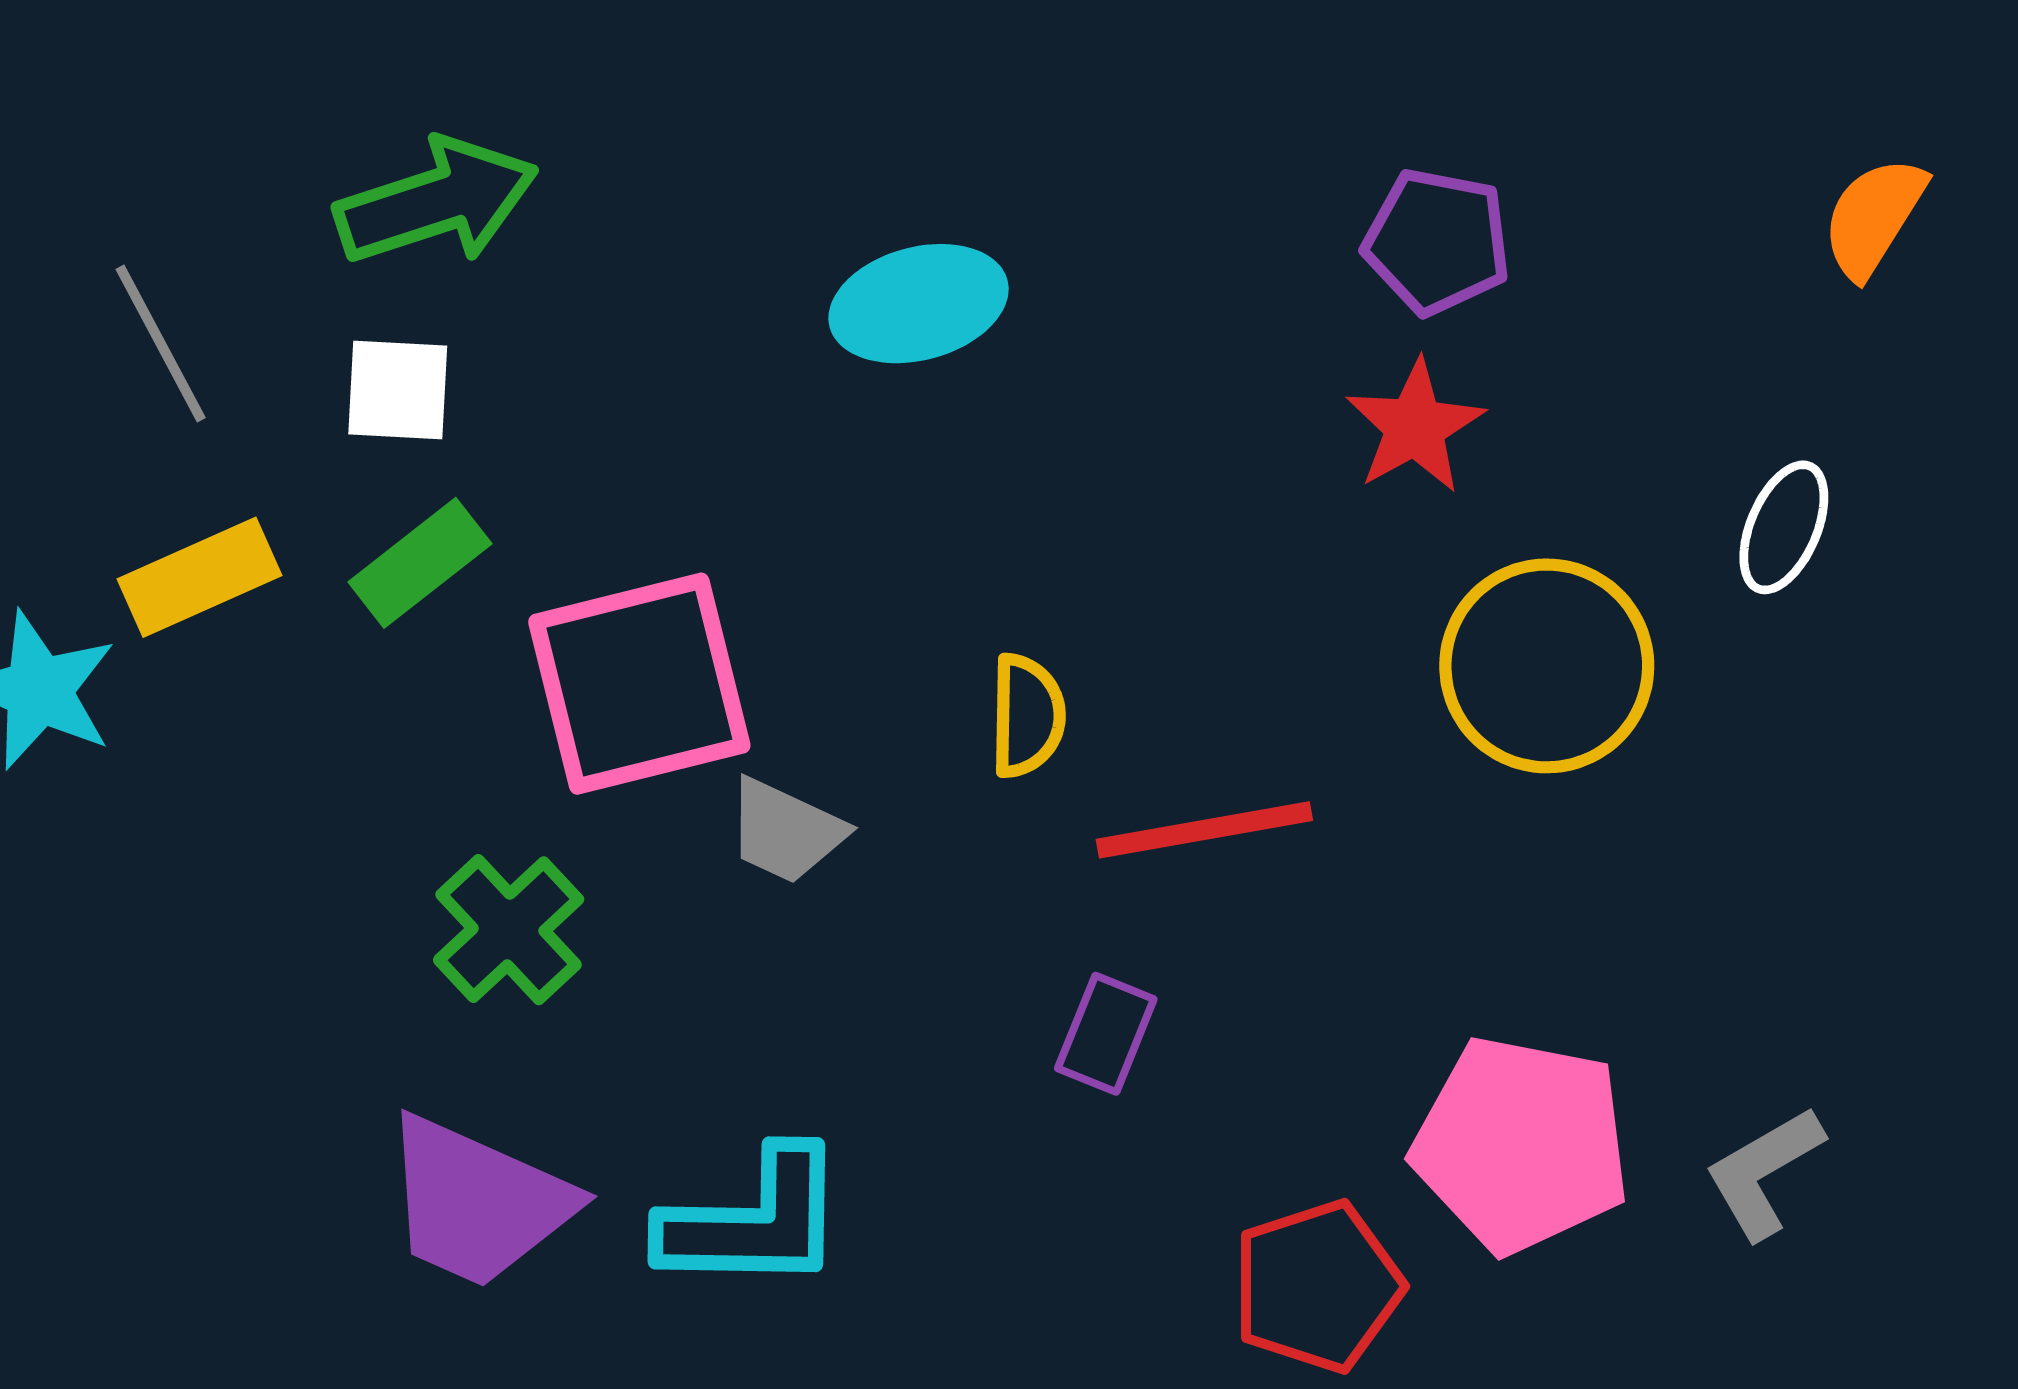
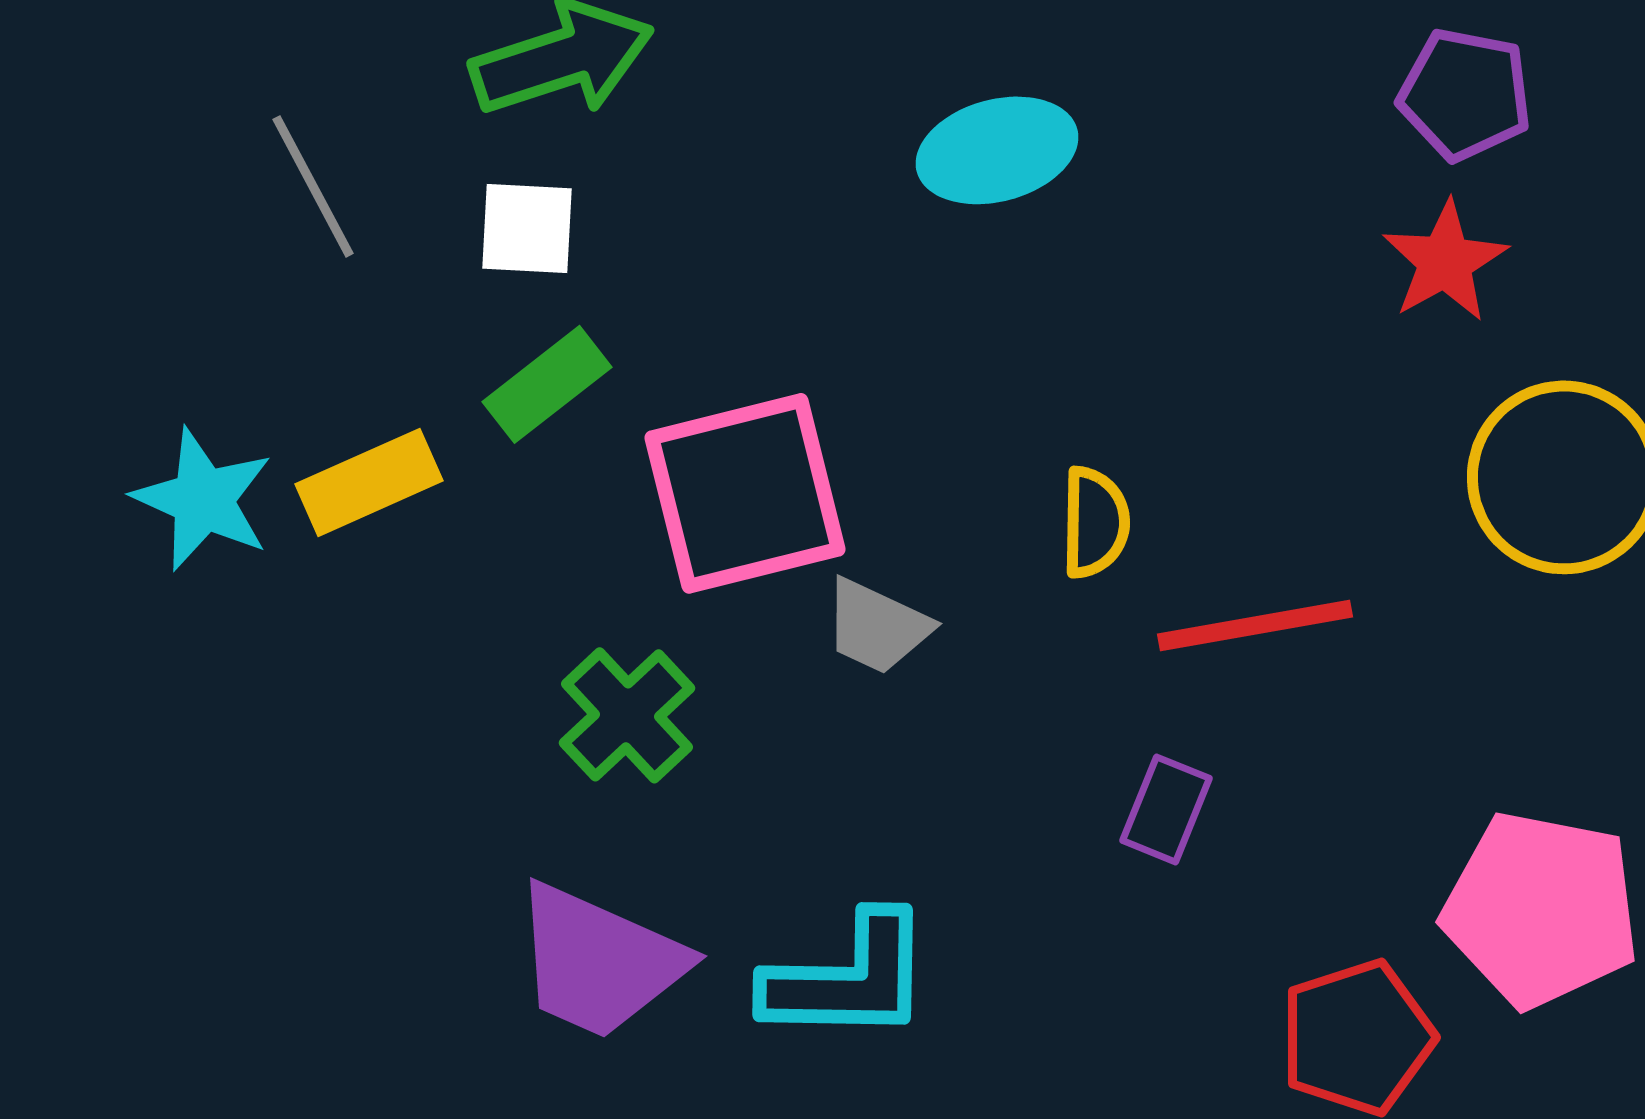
yellow rectangle: (199, 577) -> (369, 482), moved

